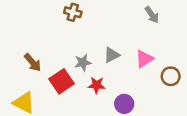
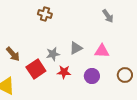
pink triangle: (144, 59) -> (102, 51), turned 35
brown circle: (171, 76) -> (125, 75), moved
purple circle: (124, 104) -> (92, 76), moved

